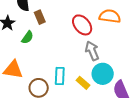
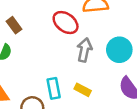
gray arrow: (92, 51) -> (84, 50), turned 48
cyan circle: (103, 74) -> (119, 50), moved

